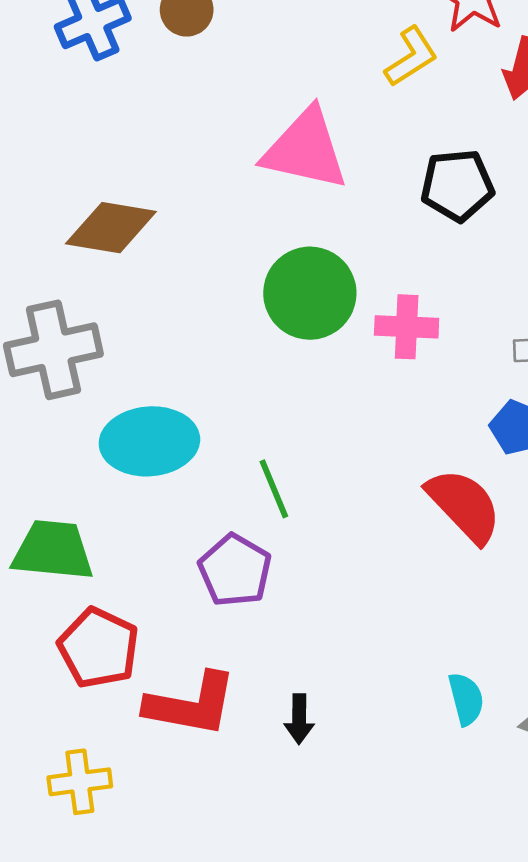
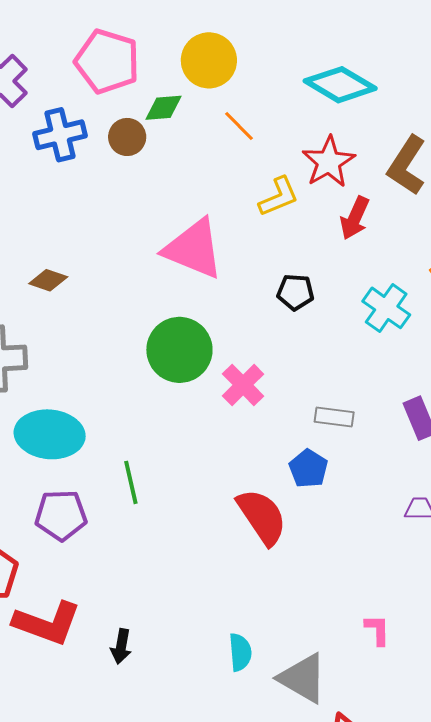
black pentagon: (457, 185) -> (295, 292), size x0.7
brown diamond: (111, 228) -> (48, 280), size x0.6
pink cross: (407, 327) -> (243, 385), turned 33
purple pentagon: (235, 570) -> (61, 515), moved, turned 30

